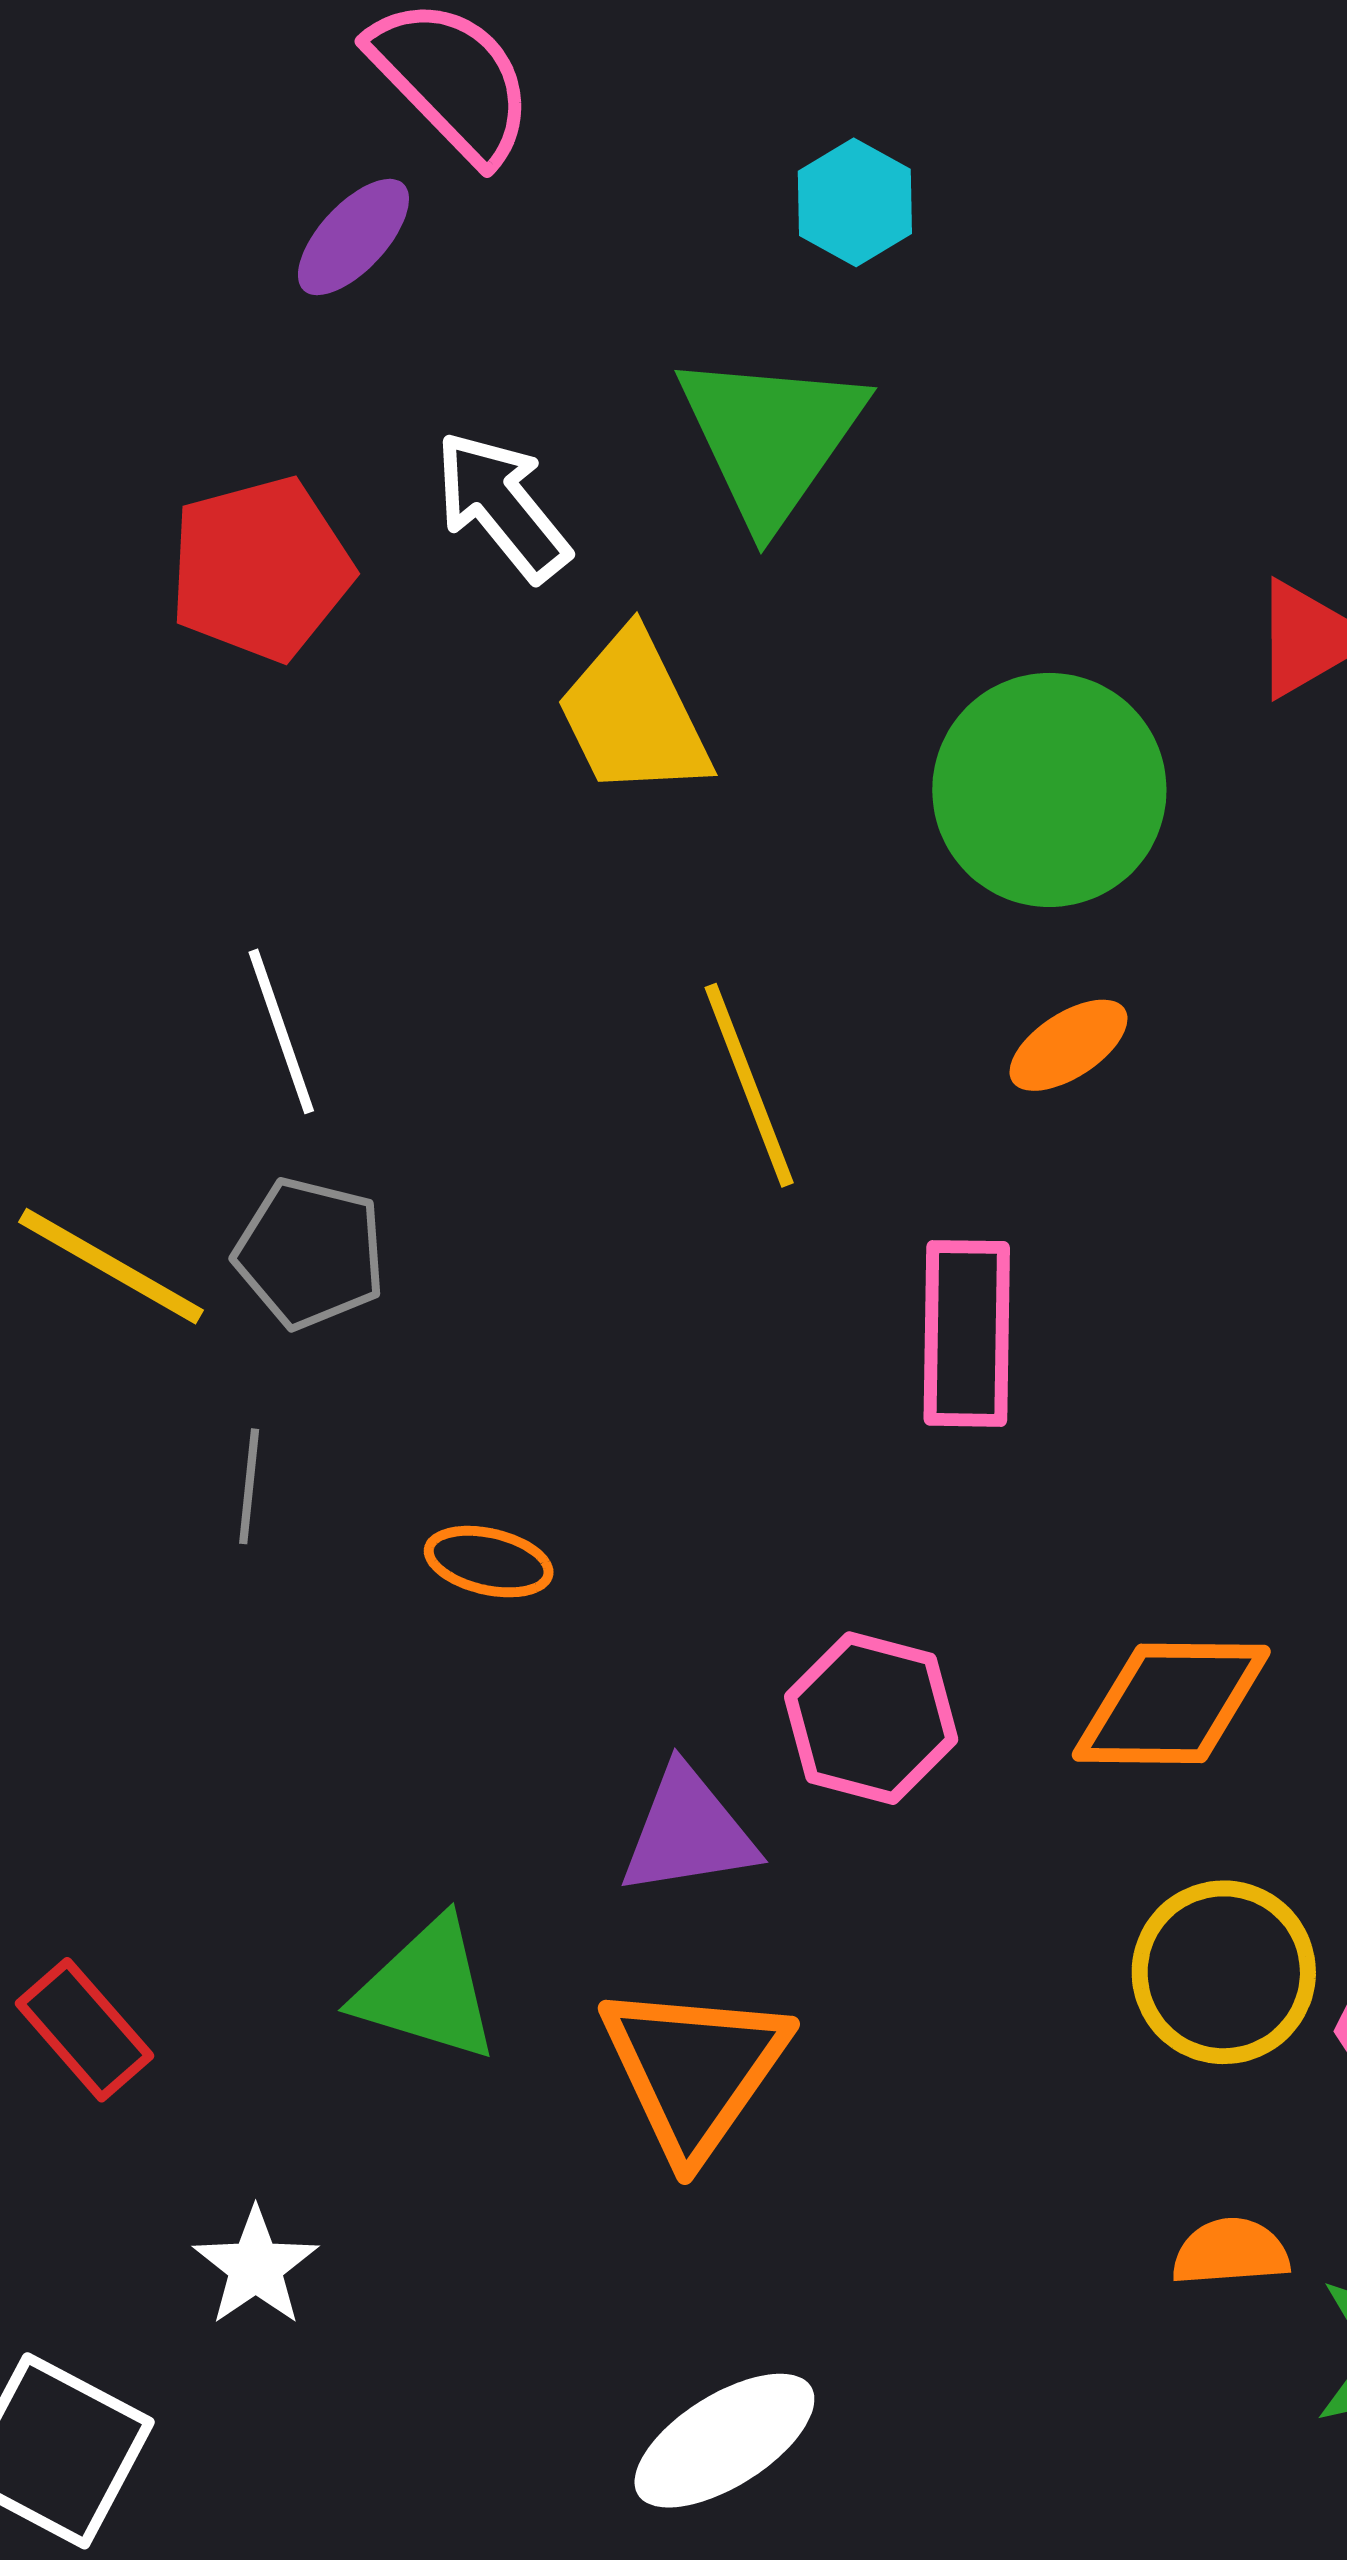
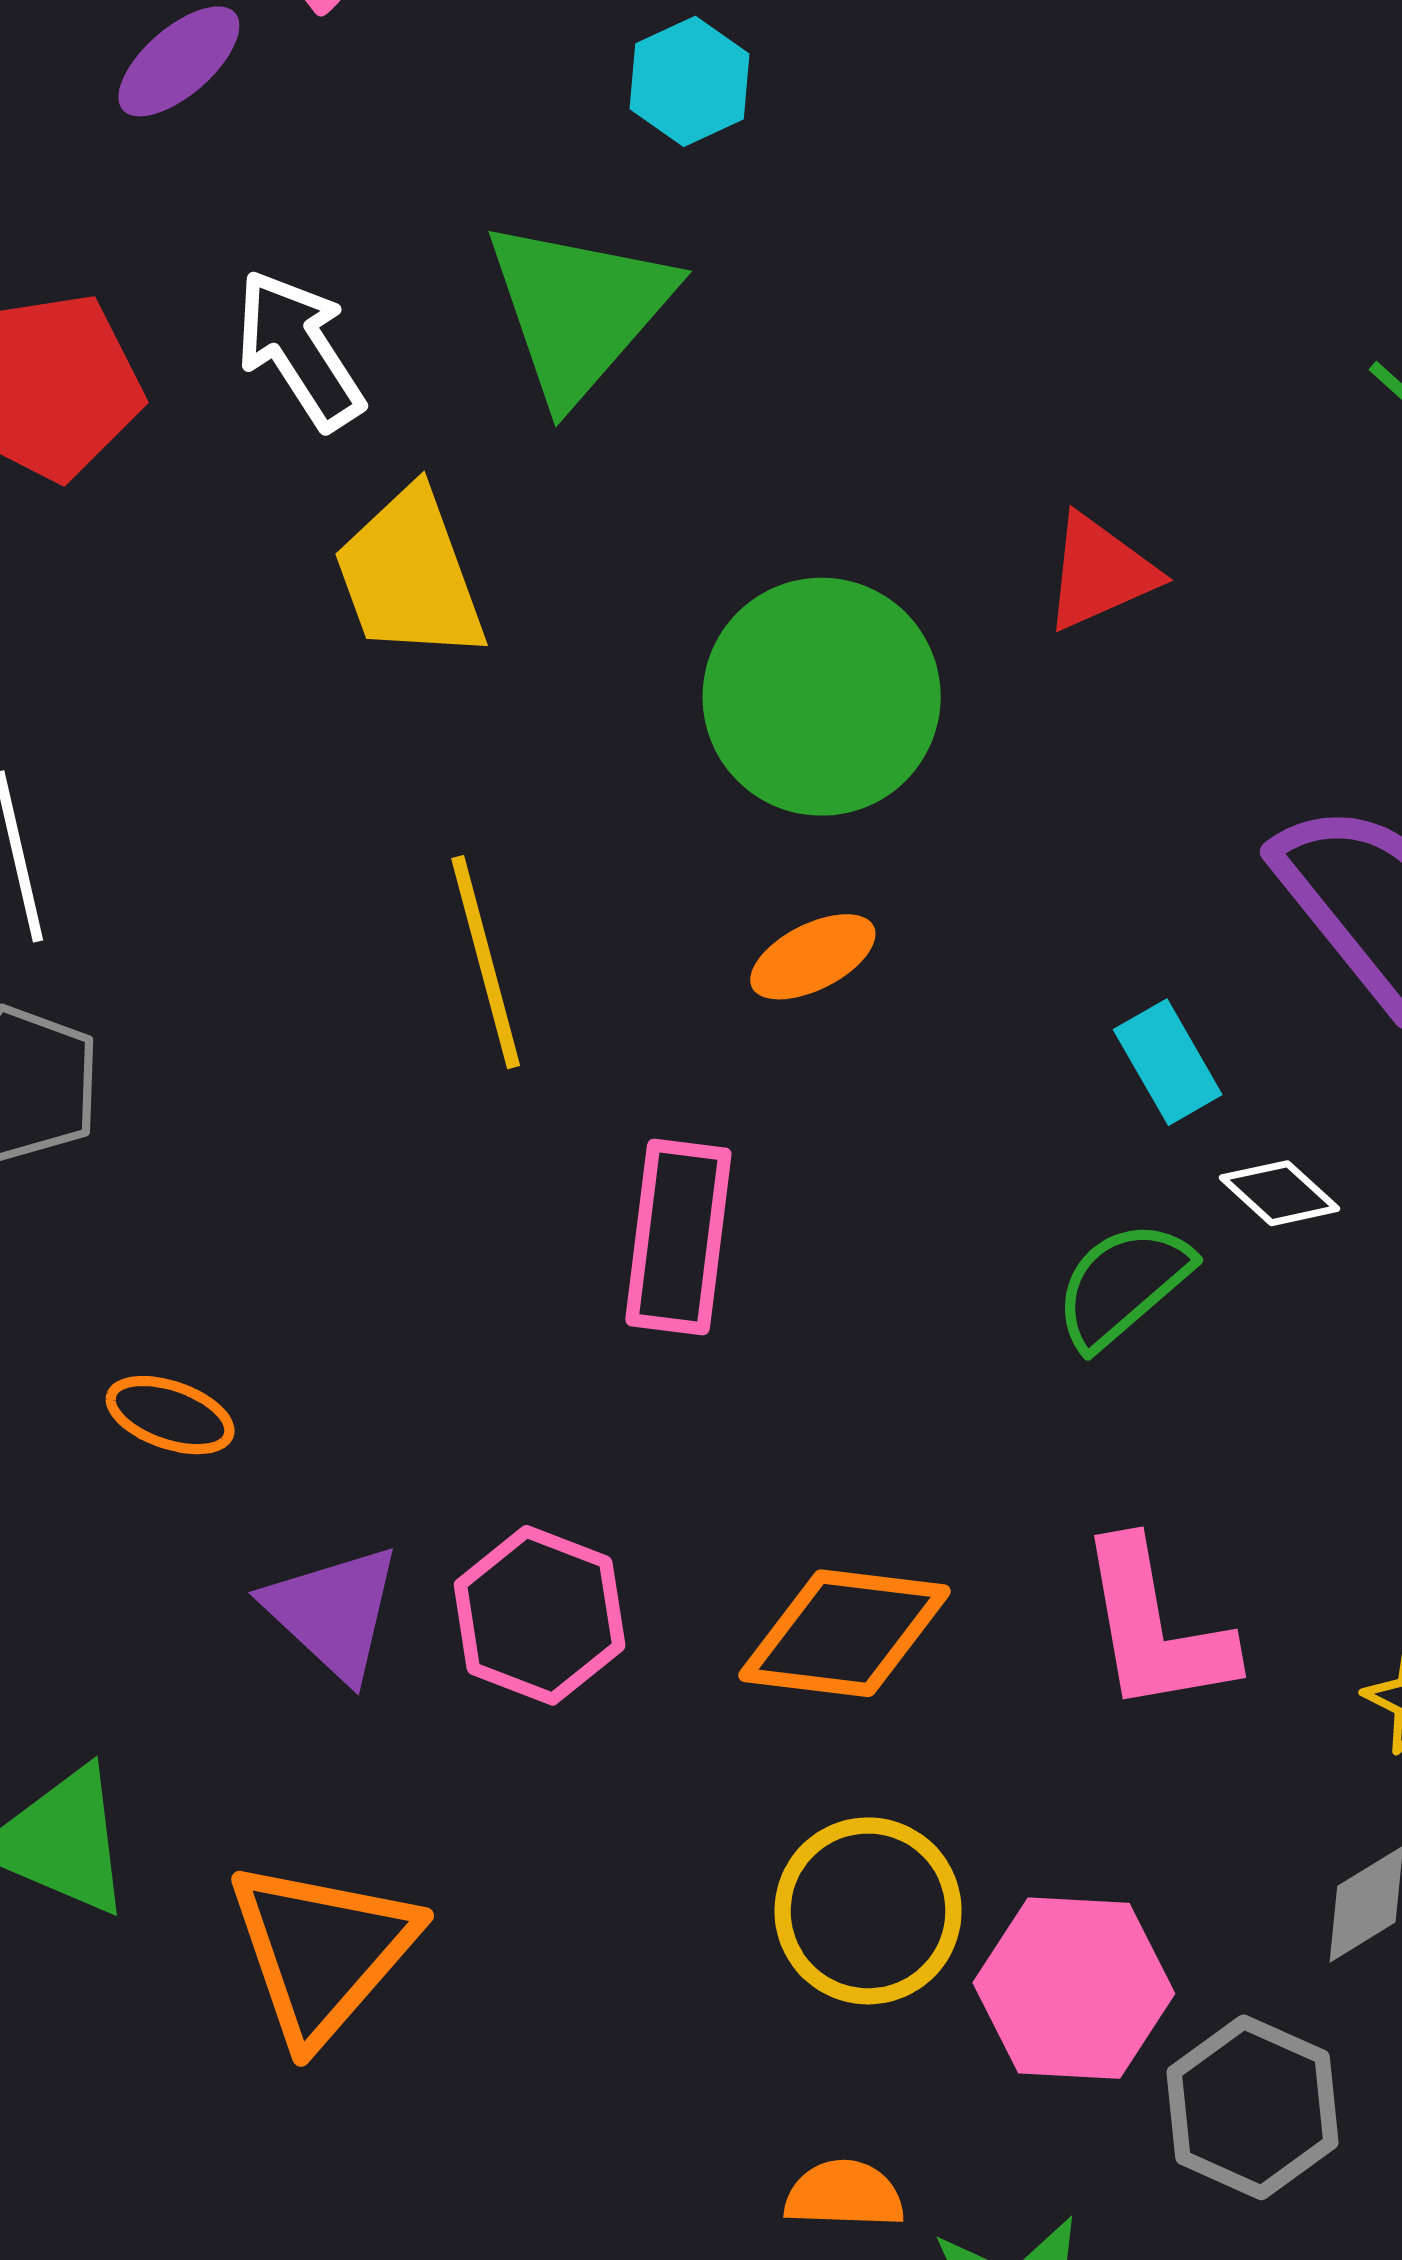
purple triangle: (688, 1832) -> (333, 1612), moved, turned 46

